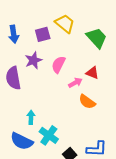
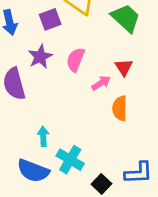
red triangle: (92, 73) -> (124, 67), turned 40
orange semicircle: (87, 102) -> (120, 108), turned 60

